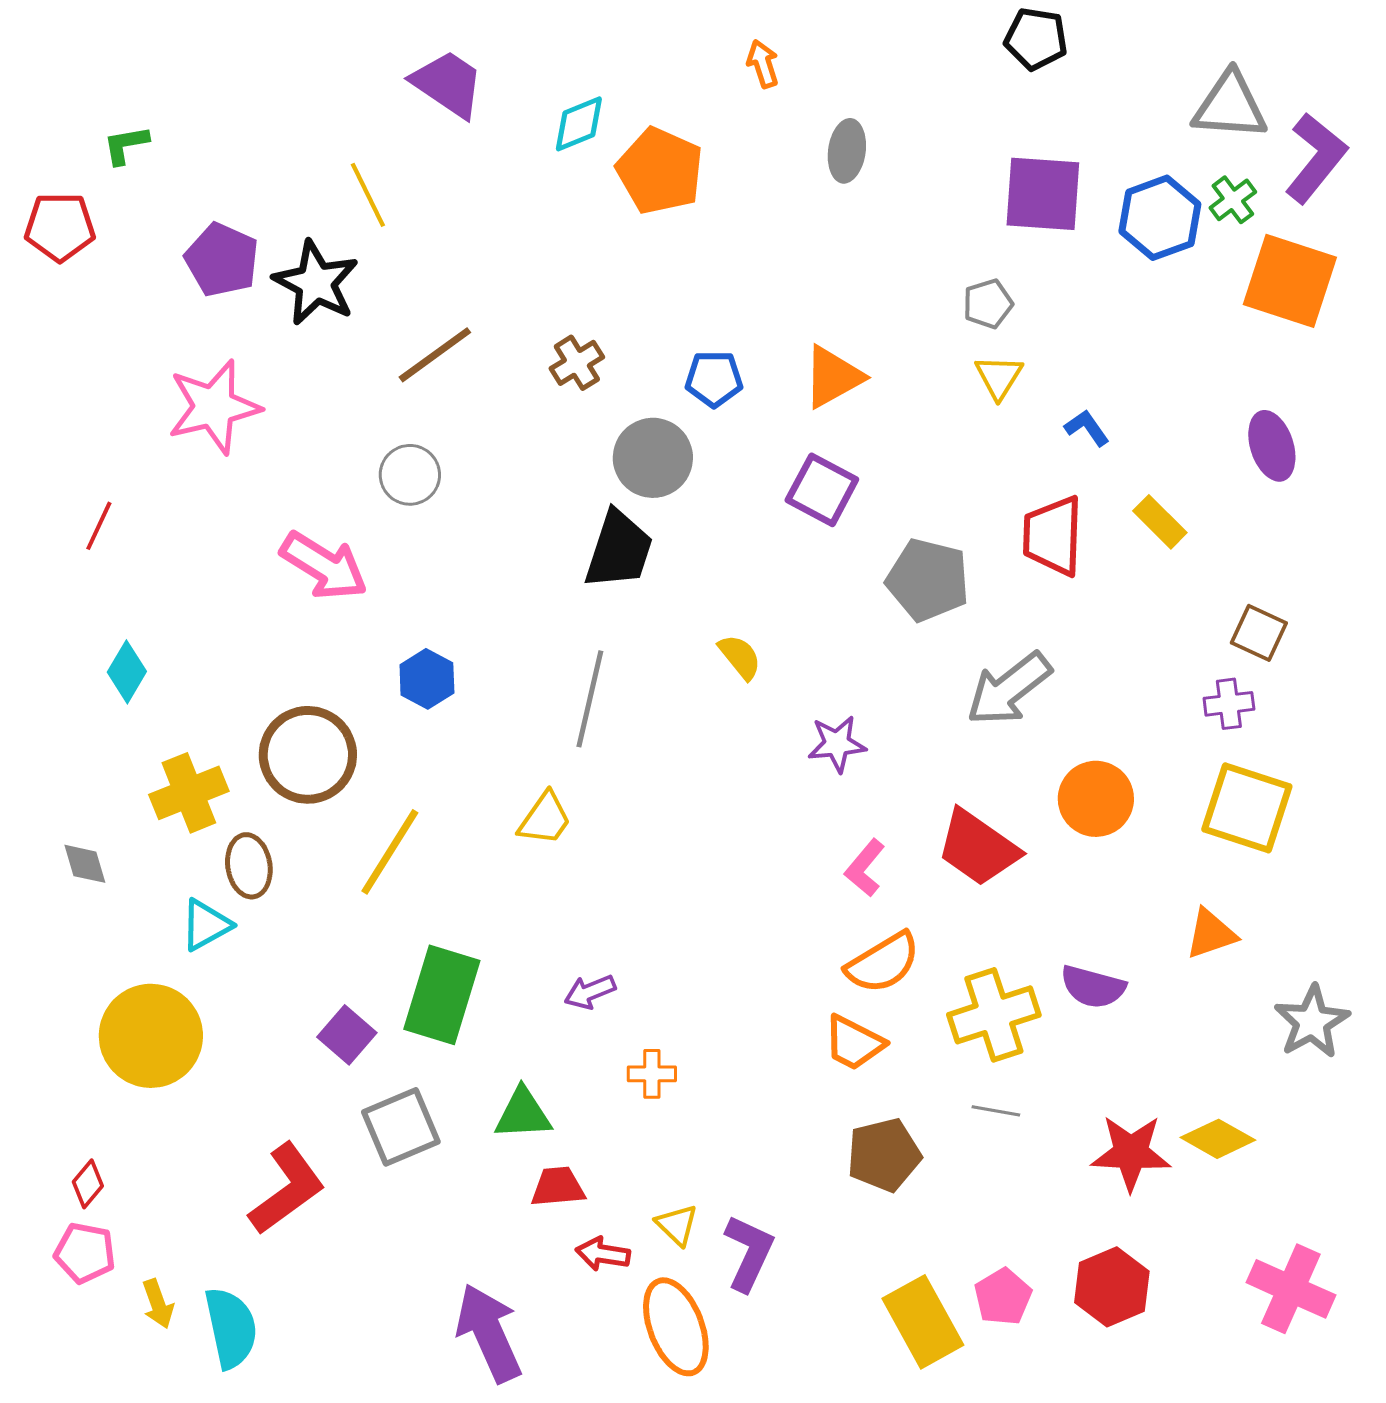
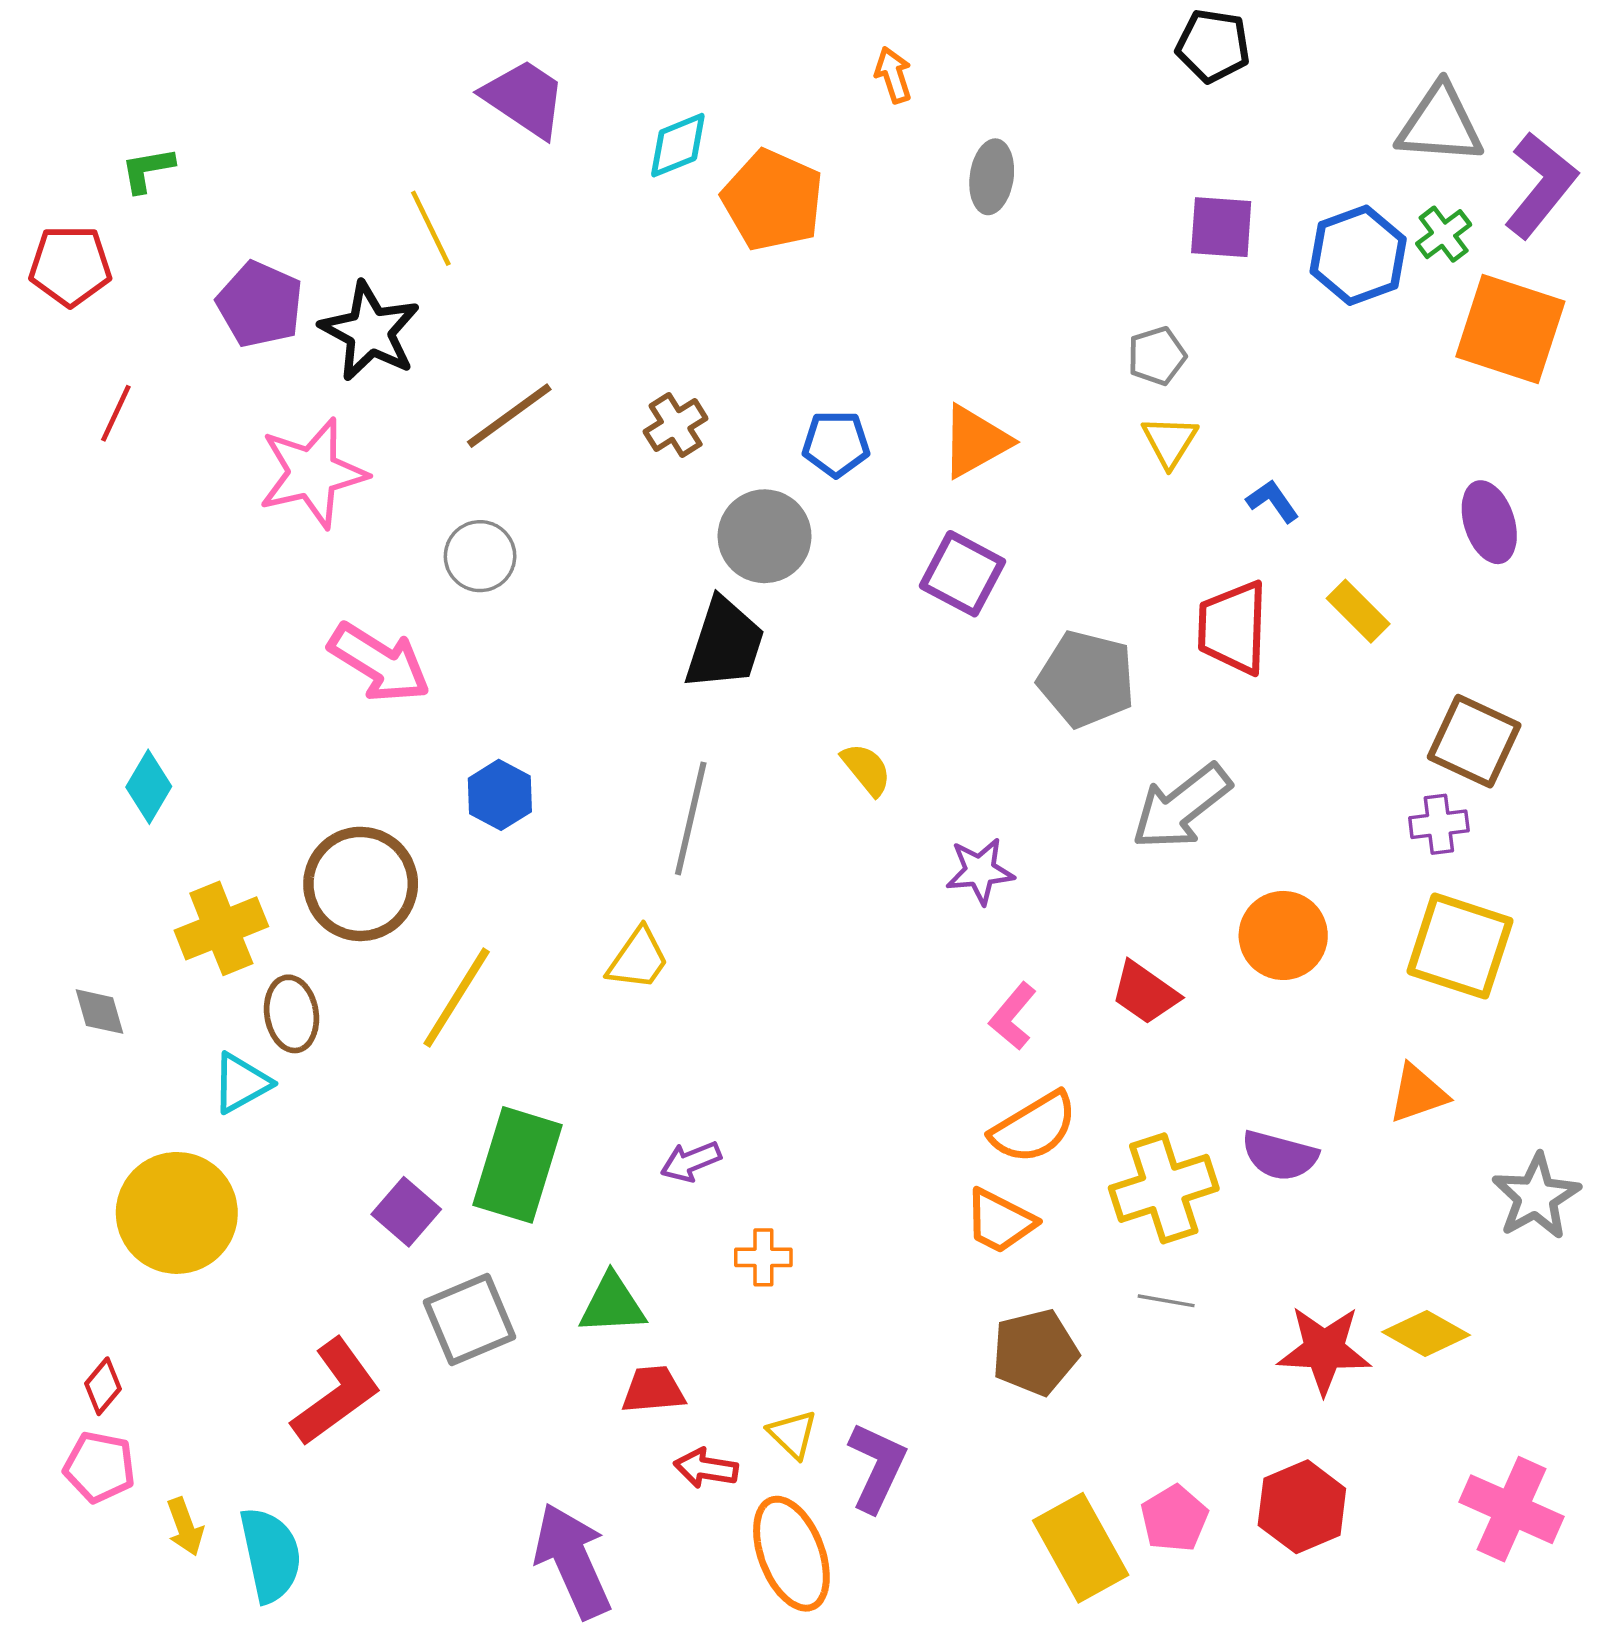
purple square: (1043, 194) -> (1221, 227), size x0.7
pink star: (214, 407) -> (313, 473), moved
red line: (99, 526) -> (116, 413), moved
brown square: (1259, 633) -> (1474, 741), size x1.4
red trapezoid: (978, 848) -> (1145, 993), size x0.7

